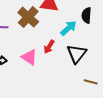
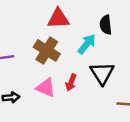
brown cross: (28, 17) -> (47, 51), moved
red arrow: (49, 47) -> (71, 83), moved

